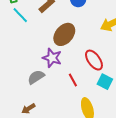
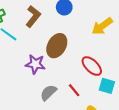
purple star: (52, 58) -> (35, 64), moved
gray semicircle: (36, 77) -> (48, 93), moved

